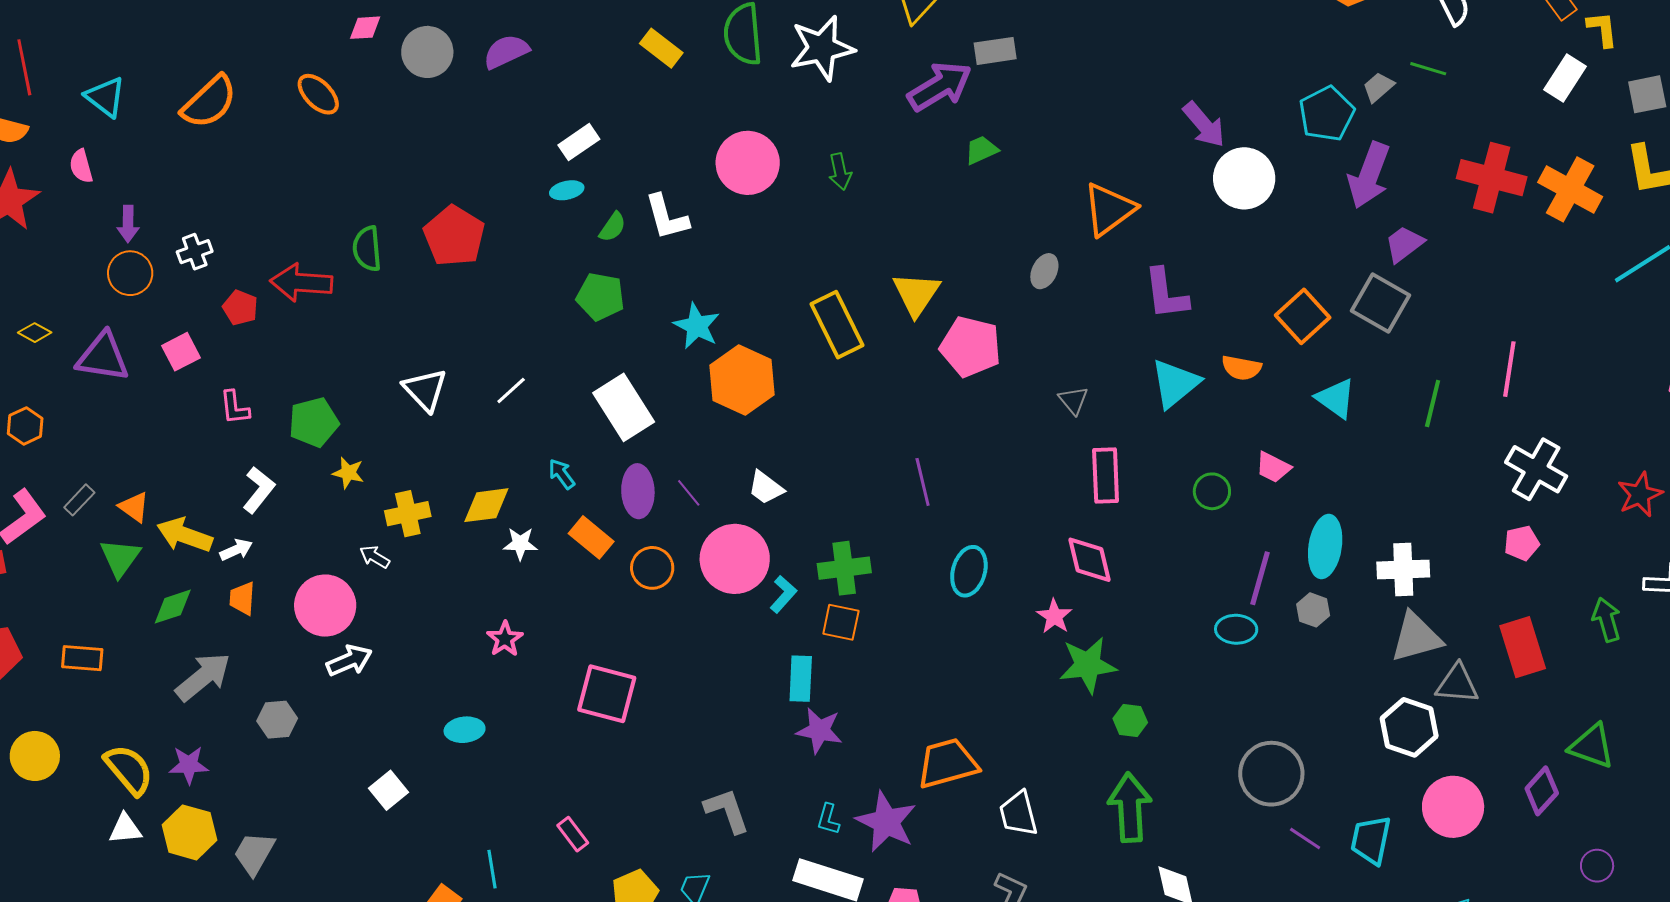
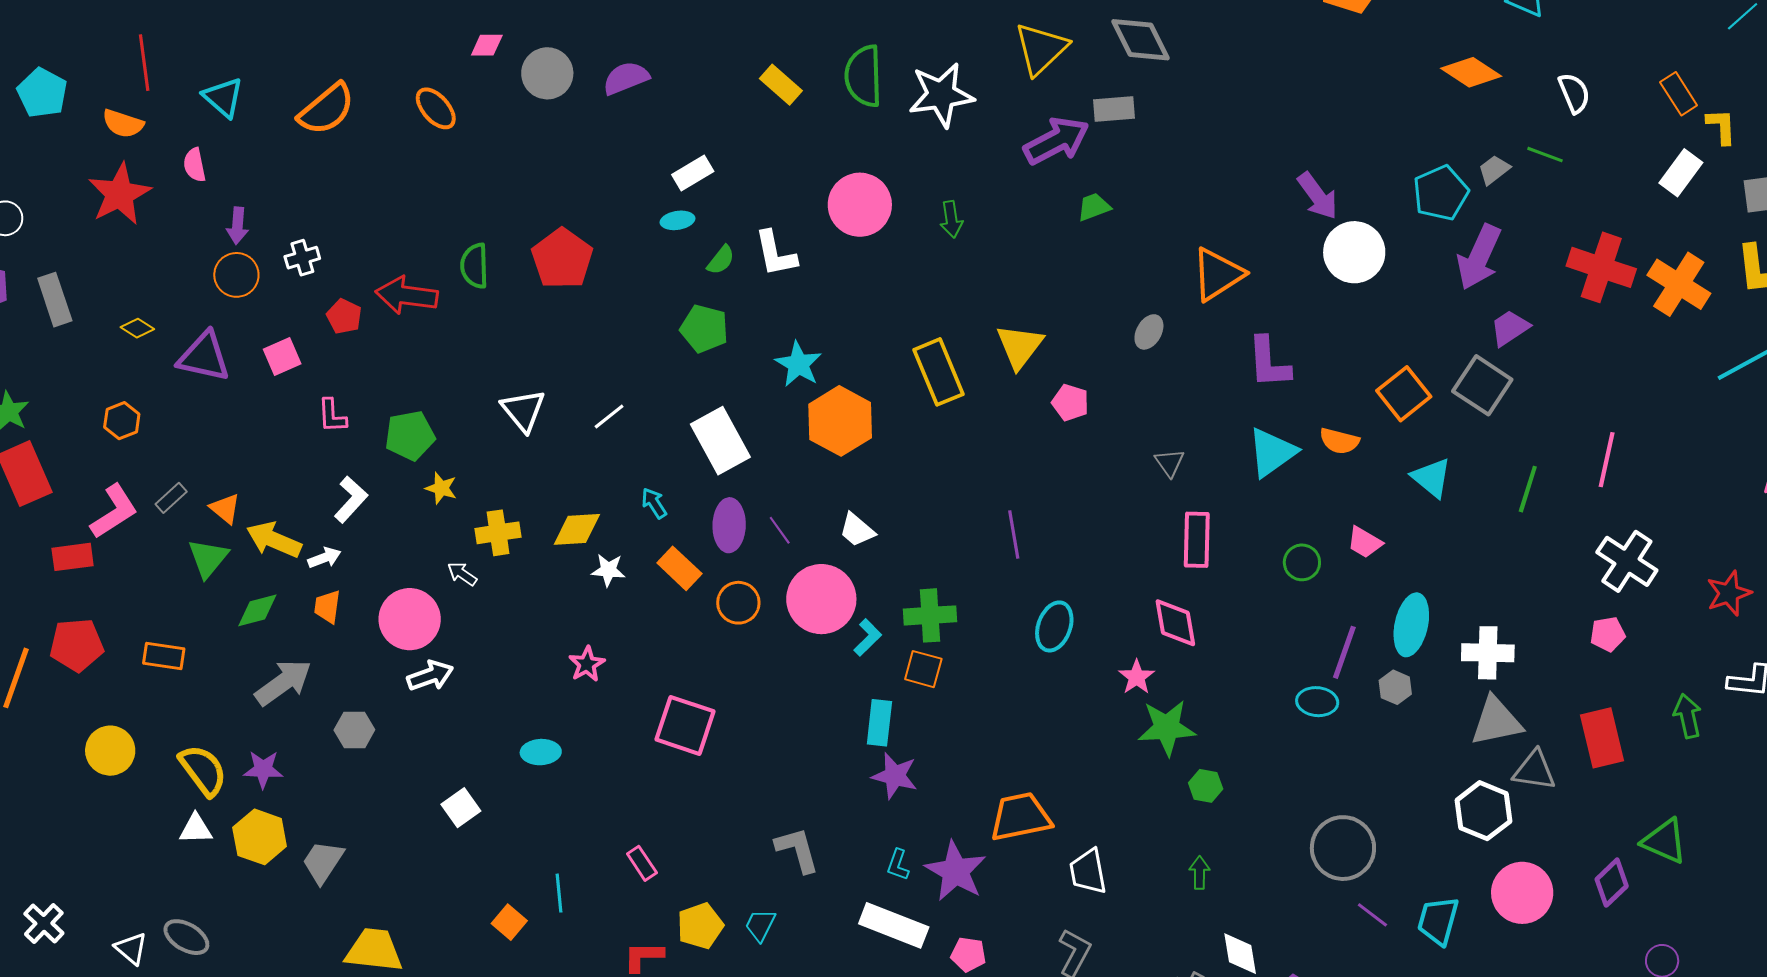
pink pentagon: (971, 347) -> (1070, 402), size x0.6
green arrow: (1130, 807) -> (1199, 873), size x0.5

